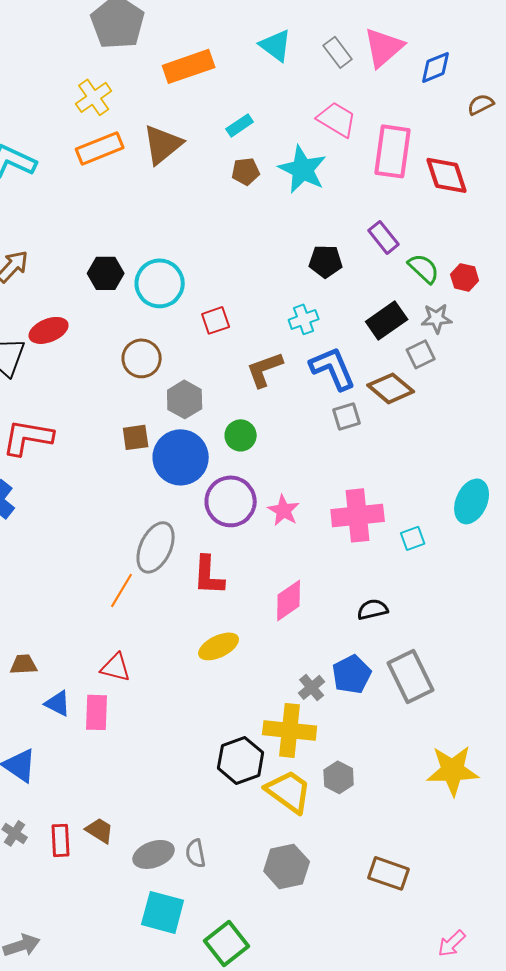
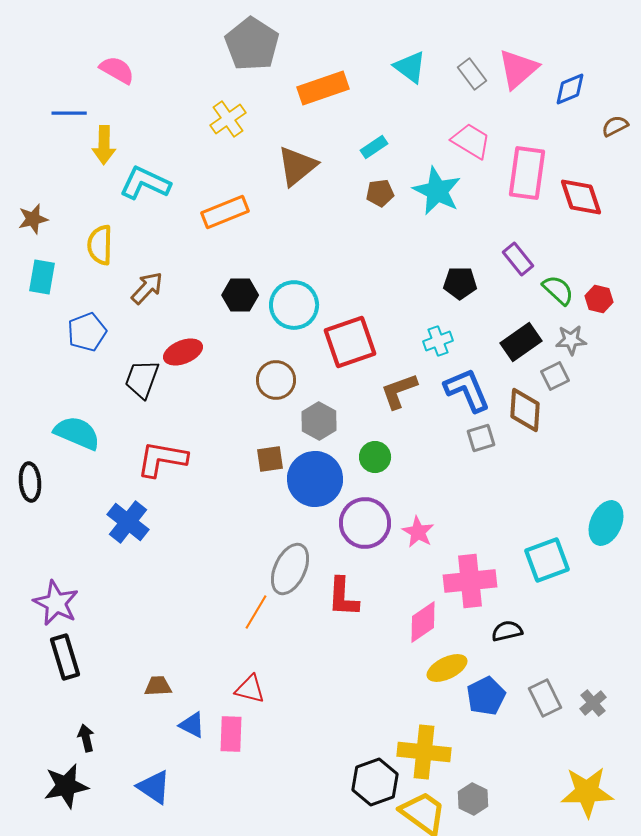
orange rectangle: (100, 148) -> (225, 212), moved
red square: (216, 320) -> (350, 342), size x1.8
brown diamond: (391, 388) -> (525, 410), turned 54
pink cross: (358, 515) -> (470, 581), moved
cyan square: (413, 538) -> (547, 560), size x1.8
yellow ellipse: (219, 646) -> (447, 668), moved
gray rectangle: (411, 676) -> (545, 698), size x0.7
gray cross: (312, 687) -> (593, 703), moved

